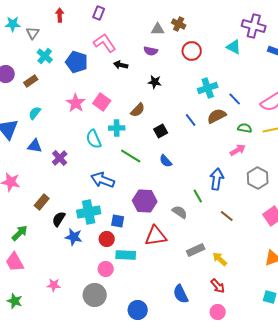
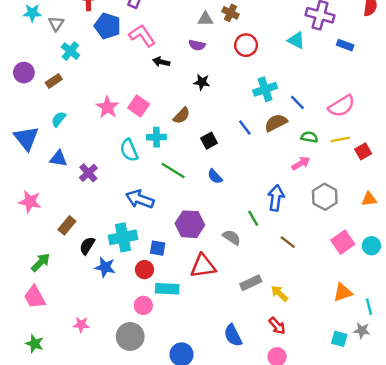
blue pentagon: (77, 62) -> (107, 26), moved

